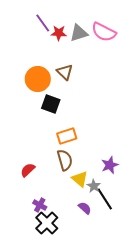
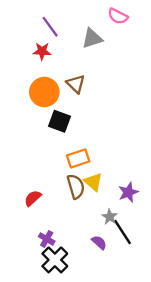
pink semicircle: (104, 32) -> (118, 16), moved, size x0.7
red star: (59, 33) -> (42, 51), moved
yellow triangle: (80, 179) -> (93, 182), moved

